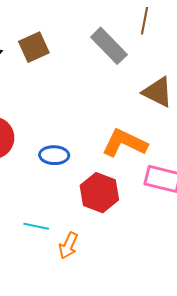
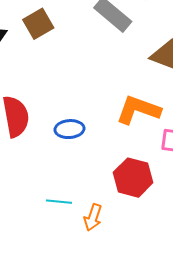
red hexagon: (99, 193) -> (133, 178), moved

